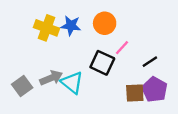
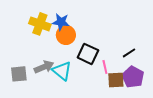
orange circle: (105, 23) -> (66, 35), moved
pink line: (122, 48) -> (105, 67), moved, turned -56
gray square: (22, 86) -> (19, 74), turned 30

